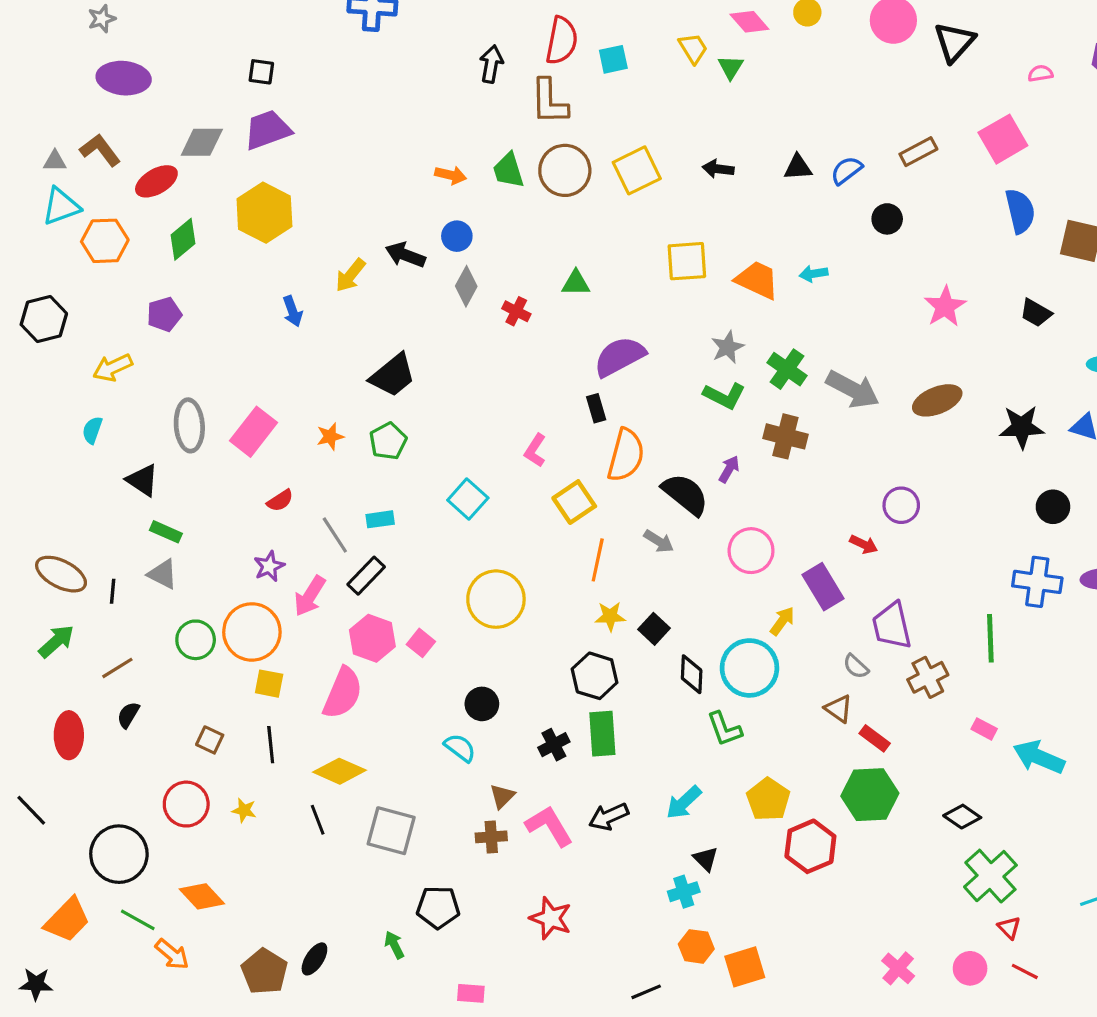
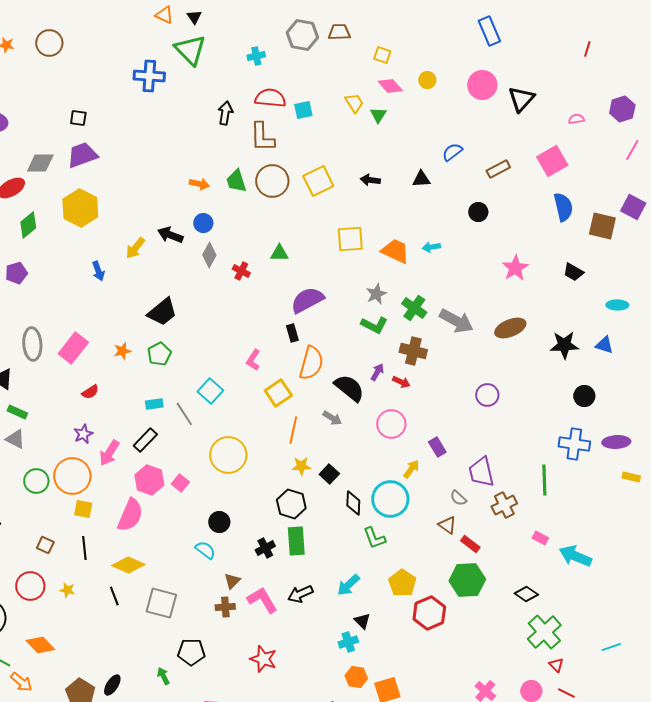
red semicircle: (562, 41) -> (270, 98), turned -96
blue semicircle: (846, 170) -> (452, 152), moved
gray line: (335, 535) -> (184, 414), moved
red arrow: (864, 544) -> (401, 382), moved
purple rectangle: (823, 587) -> (437, 447), size x0.7

